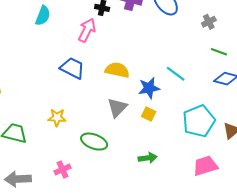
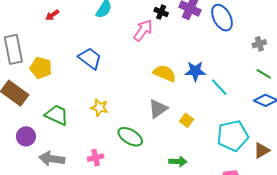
blue trapezoid: (72, 68) -> (90, 58), moved
blue star: (149, 88) -> (195, 71), moved

